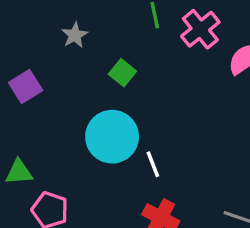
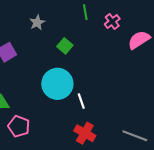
pink cross: (200, 29) -> (112, 21), size x0.7

